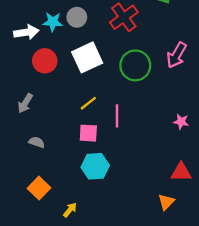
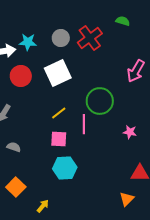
gray circle: (77, 17) -> (61, 38), moved
green circle: (135, 65) -> (100, 101), moved
pink star: (181, 122) -> (130, 132), moved

